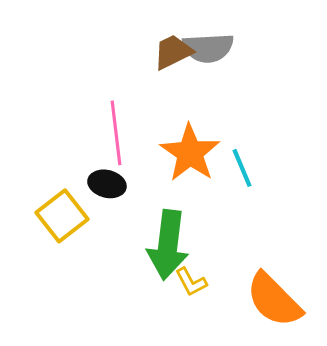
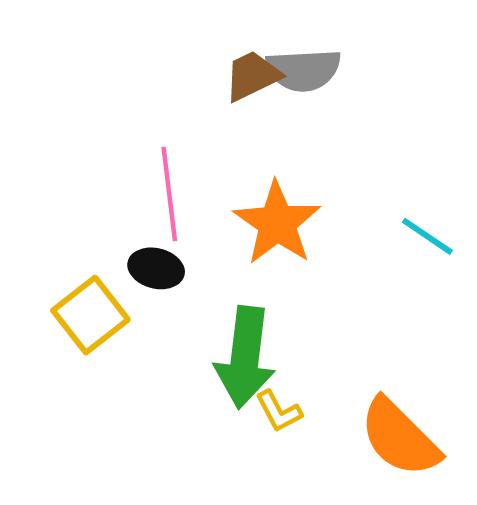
cyan line: (242, 168) -> (427, 236), moved, turned -33

